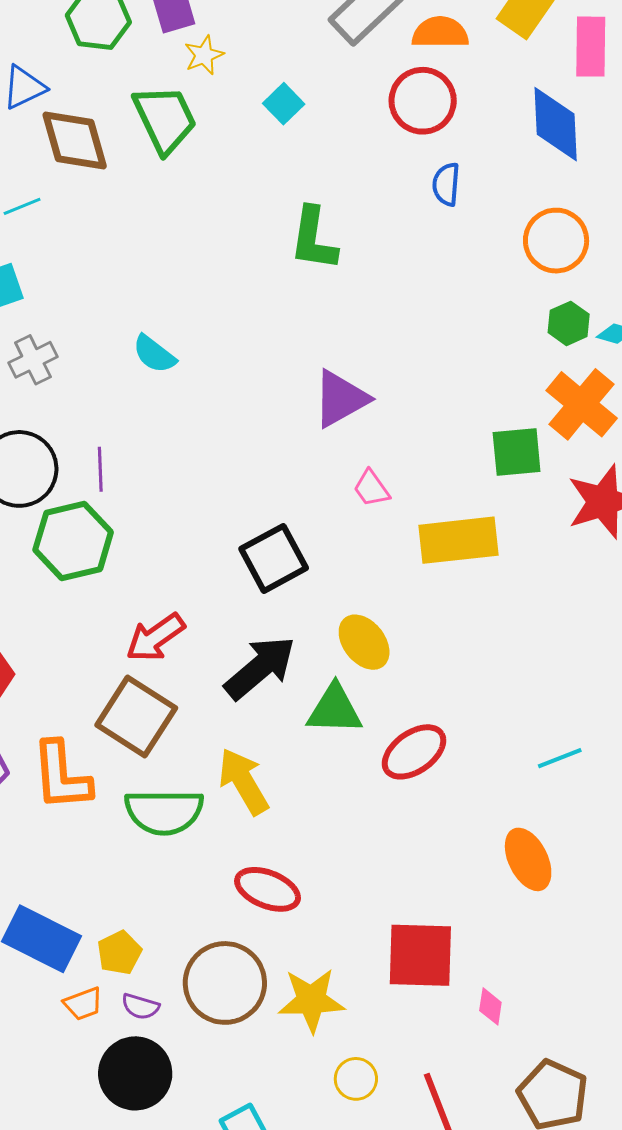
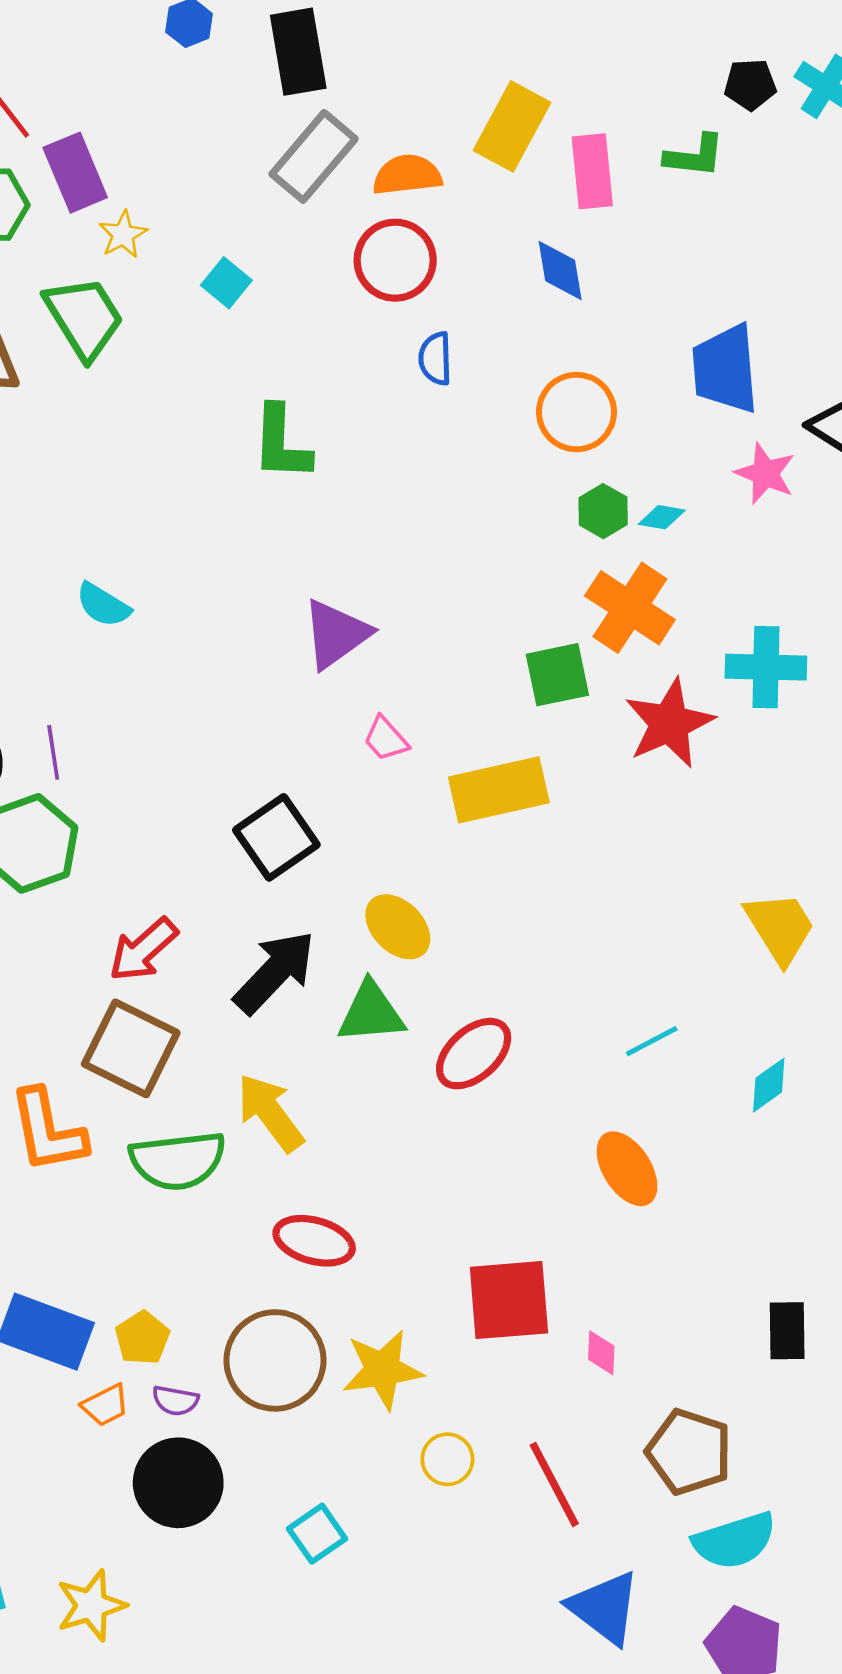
blue diamond: (556, 124) -> (560, 270), size x0.7

